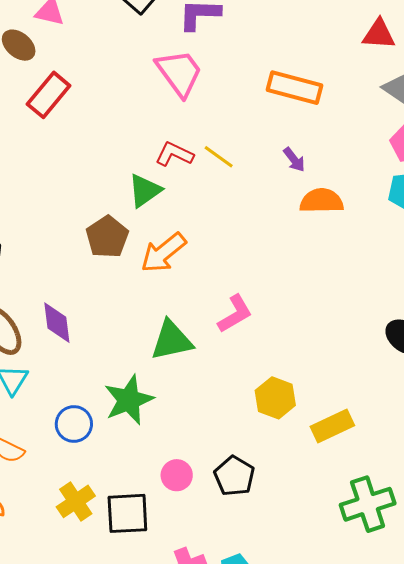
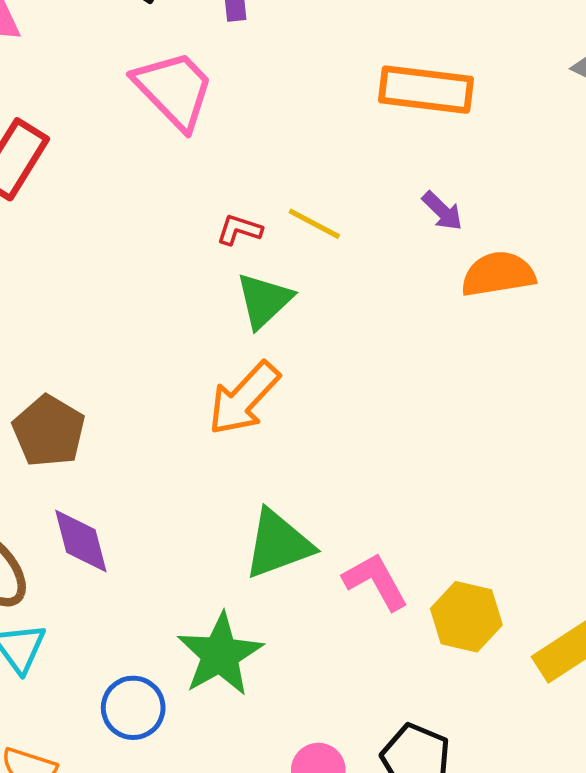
pink trapezoid: (179, 73) -> (174, 90), moved
red L-shape: (174, 154) -> (239, 230), size x0.7
green triangle: (145, 191) -> (264, 300), moved
brown pentagon: (107, 237) -> (49, 431), moved
pink L-shape: (235, 314) -> (376, 581), moved, turned -81

